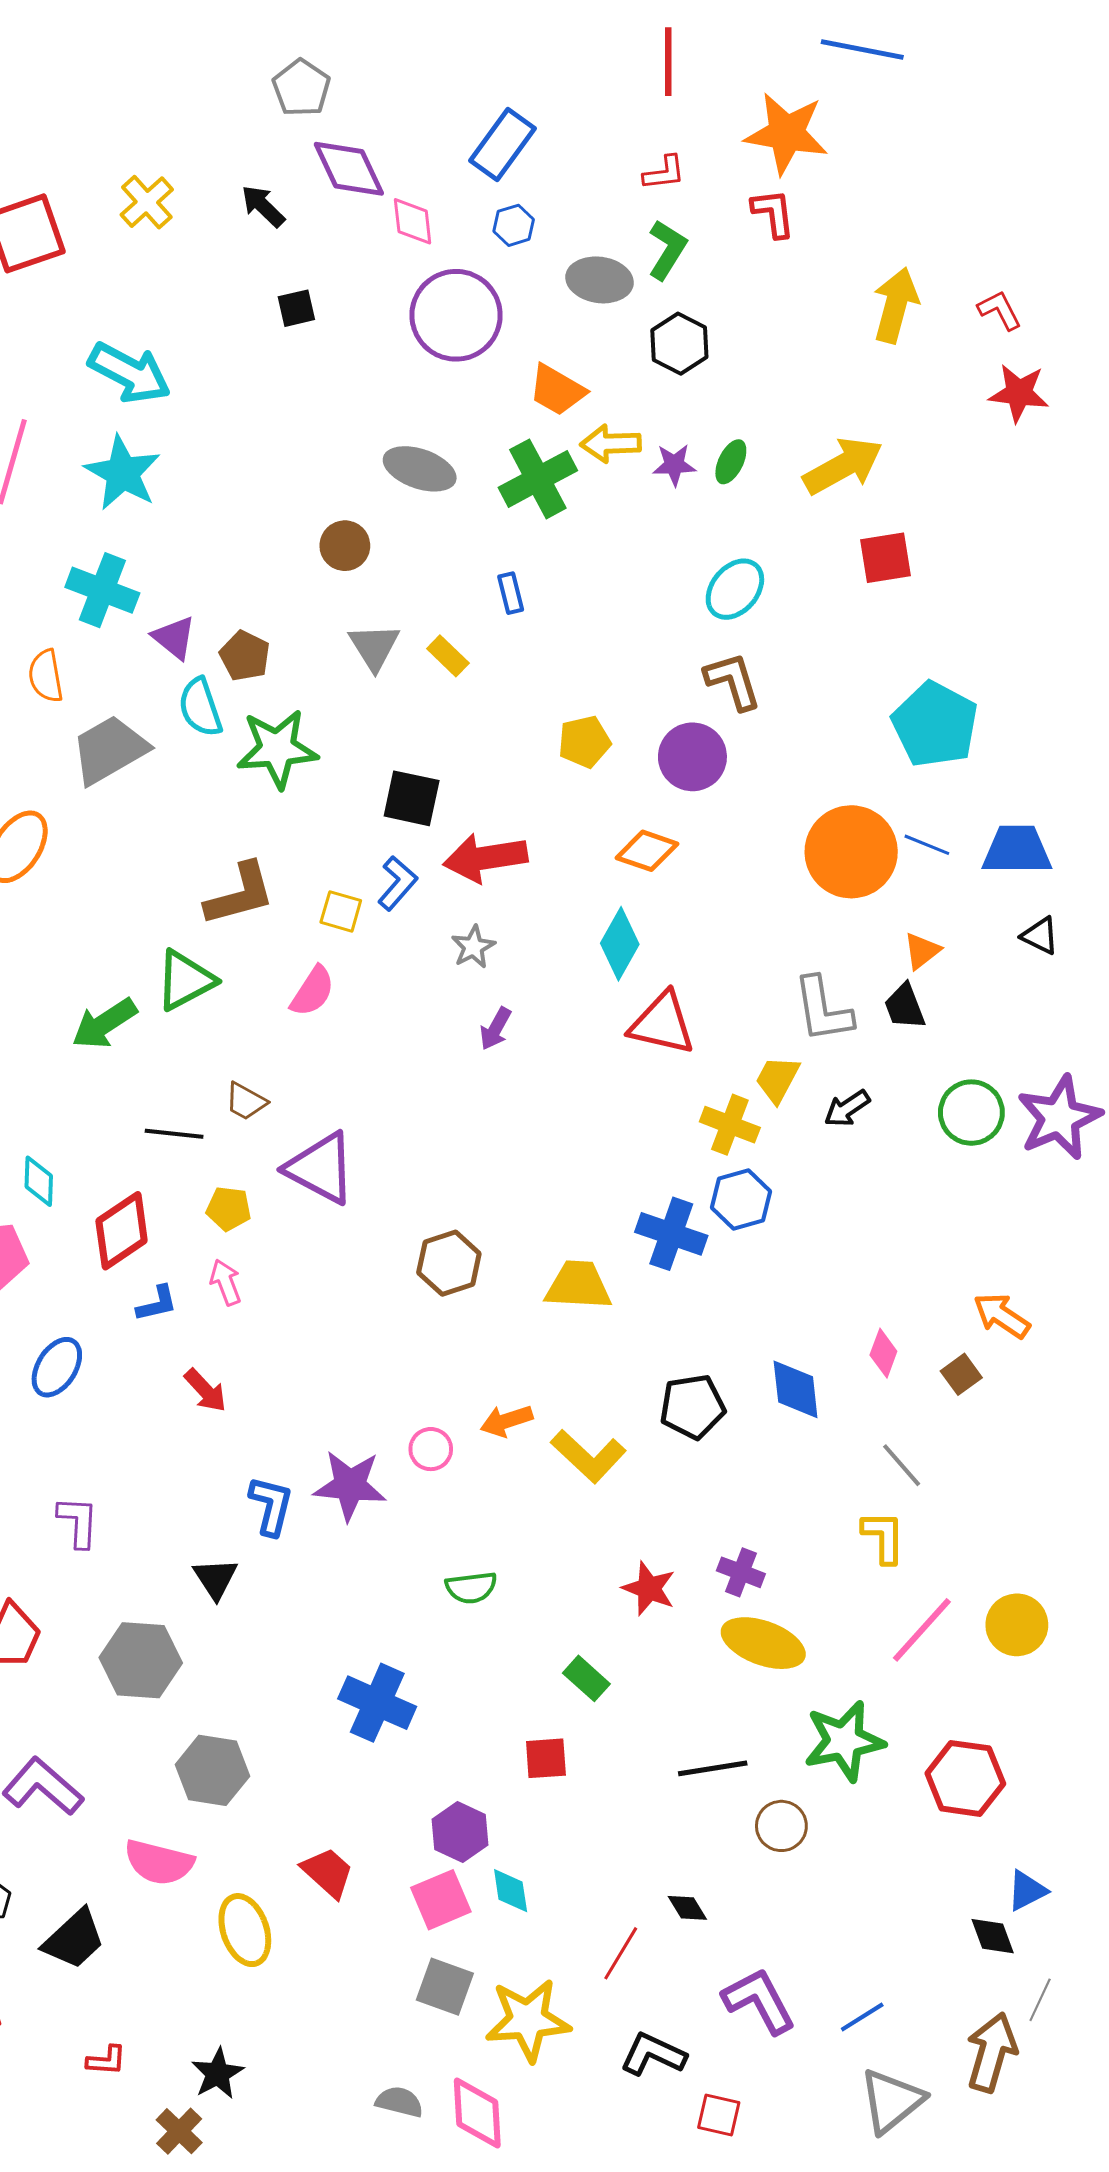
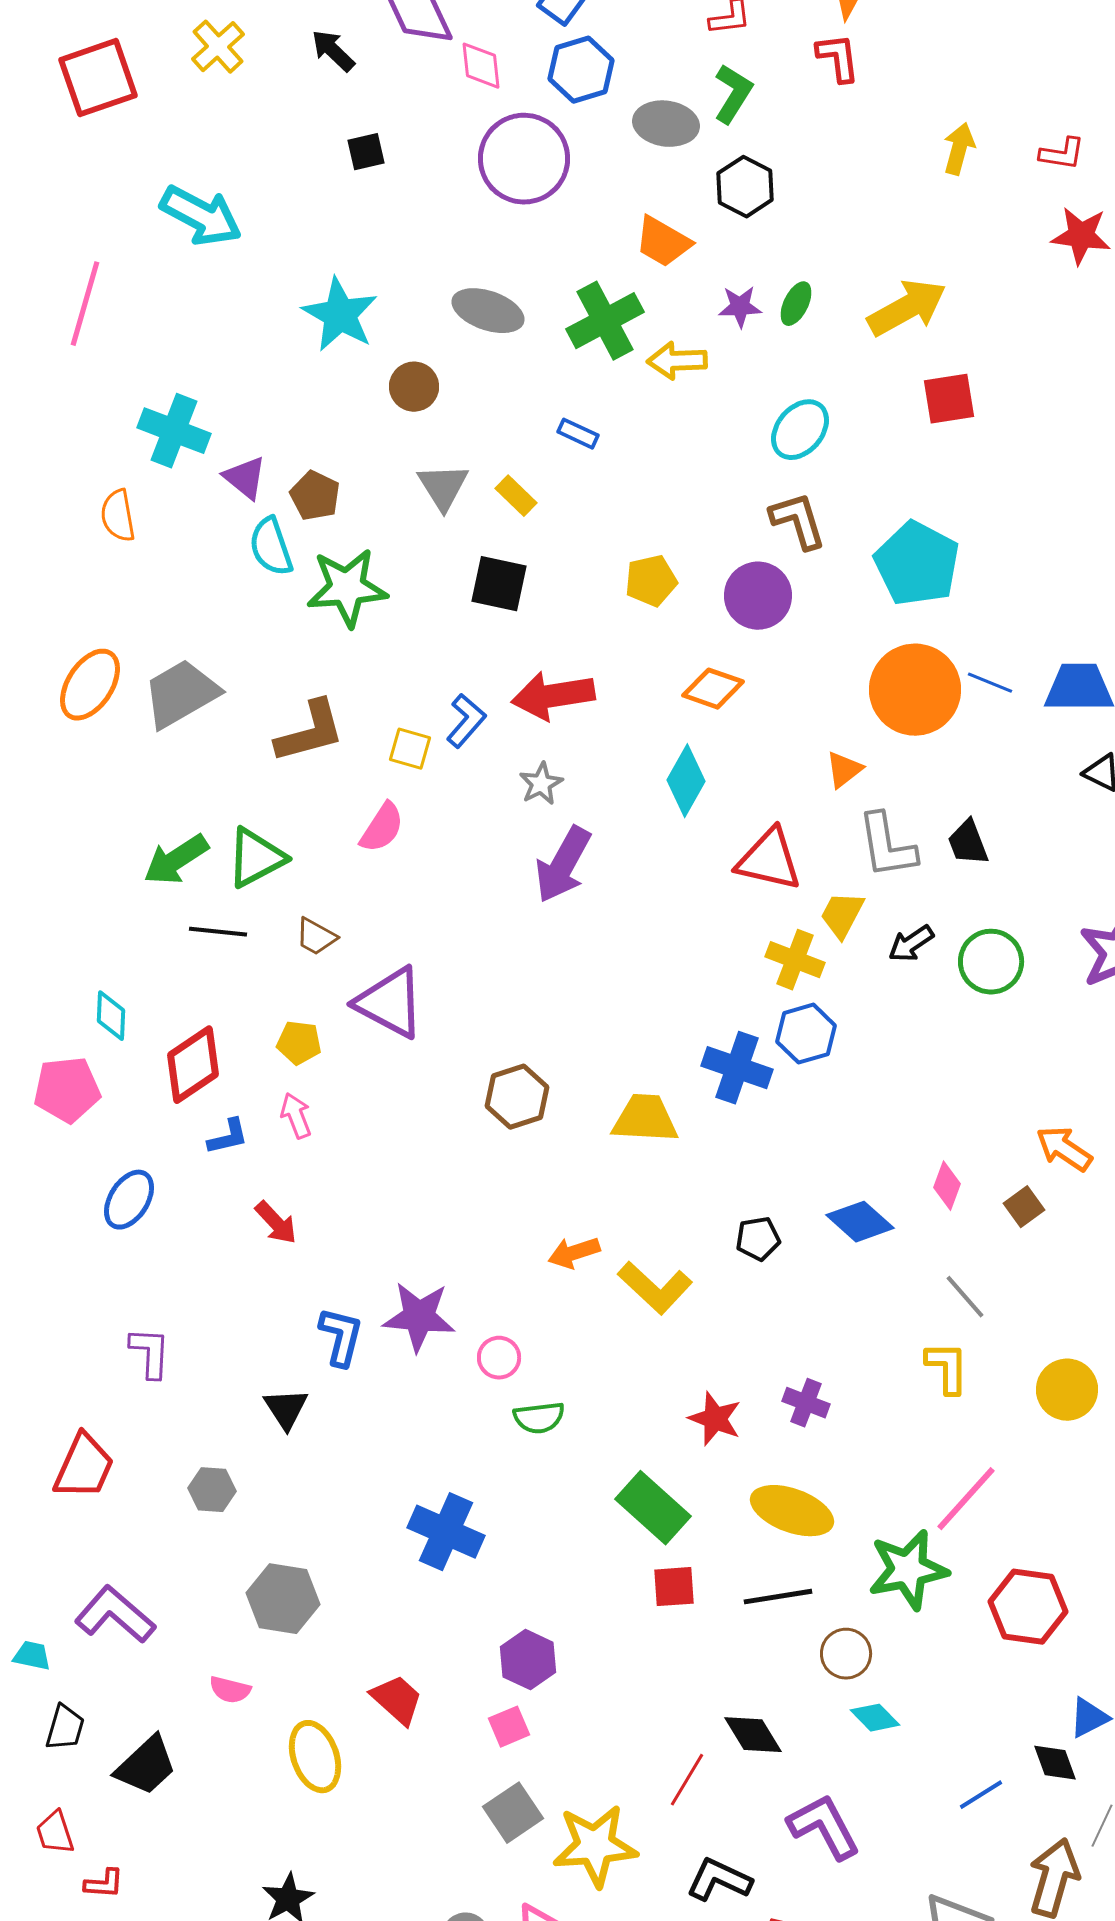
blue hexagon: (514, 225) -> (581, 70), size x1.6
yellow arrow: (896, 305) -> (959, 149), size x0.7
red L-shape: (1000, 310) -> (1062, 154), turned 126
orange trapezoid: (557, 390) -> (663, 242), moved
yellow arrow: (611, 444) -> (677, 361), moved
cyan star: (123, 473) -> (340, 315), moved
blue rectangle: (511, 593) -> (578, 434), turned -51
cyan pentagon: (935, 725) -> (917, 564), moved
gray trapezoid: (109, 750) -> (181, 694), moved
black square: (412, 798) -> (499, 584), moved
orange triangle: (922, 951) -> (844, 770), moved
green triangle: (185, 980) -> (256, 858), moved
red triangle: (662, 1024) -> (769, 860), moved
purple arrow: (495, 1029) -> (563, 865), size x1.8
green circle: (971, 1113) -> (991, 962), moved
black line: (174, 1134) -> (218, 932), moved
blue diamond: (796, 1389) -> (860, 1222), turned -42
black pentagon: (692, 1407) -> (758, 1239), size x0.7
pink circle: (431, 1449) -> (499, 1358), moved
yellow circle: (1017, 1625) -> (1067, 1390), moved
pink line: (922, 1630) -> (966, 1499), moved
yellow ellipse: (763, 1643) -> (792, 1511), moved
gray hexagon: (141, 1660) -> (212, 1490), size x0.6
green rectangle: (586, 1678) -> (653, 1508), size x1.6
red square: (546, 1758) -> (674, 1587), moved
pink semicircle: (159, 1862) -> (230, 1690), size x0.6
cyan diamond: (511, 1891) -> (875, 1718), moved, turned -36
pink square: (441, 1900) -> (509, 1727), size x0.7
black diamond: (687, 1908) -> (753, 1735), size x1.5
gray square: (445, 1987) -> (513, 1813), turned 36
blue line: (862, 2017) -> (981, 1795), moved
red L-shape: (106, 2060) -> (104, 1884), moved

